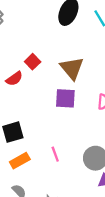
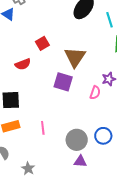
red semicircle: (14, 79) -> (23, 64), moved

